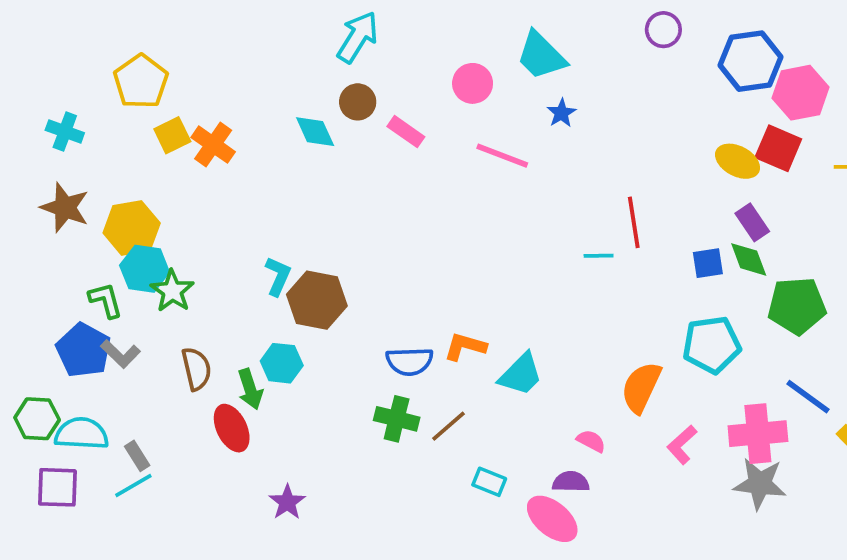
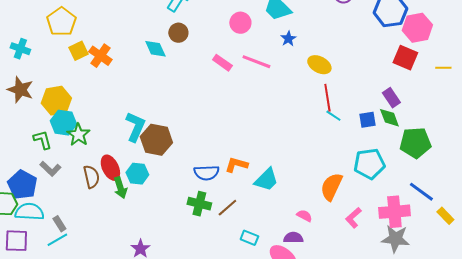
pink rectangle: (406, 132) -> (222, 63), moved
yellow ellipse: (738, 161) -> (319, 65), moved
cyan line: (599, 256) -> (333, 116), moved, turned 35
cyan L-shape: (278, 276) -> (135, 127), size x1.4
blue pentagon: (83, 350) -> (22, 185), moved
red ellipse: (232, 428) -> (110, 168), moved

